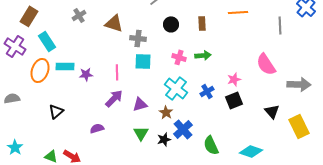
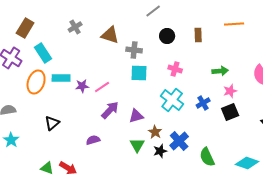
green arrow: (203, 55) -> (220, 71), moved
pink line: (117, 72) -> (102, 87), moved, turned 56
brown star: (166, 112) -> (155, 132), moved
cyan star: (15, 147) -> (11, 140), moved

